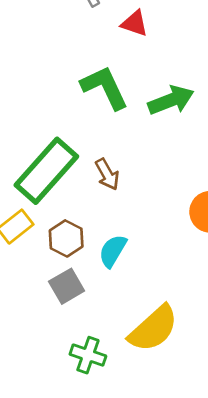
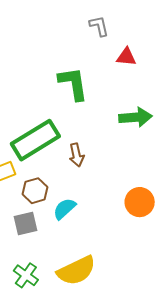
red triangle: (134, 23) -> (126, 57), turned -30
green L-shape: (105, 88) -> (73, 83), moved

